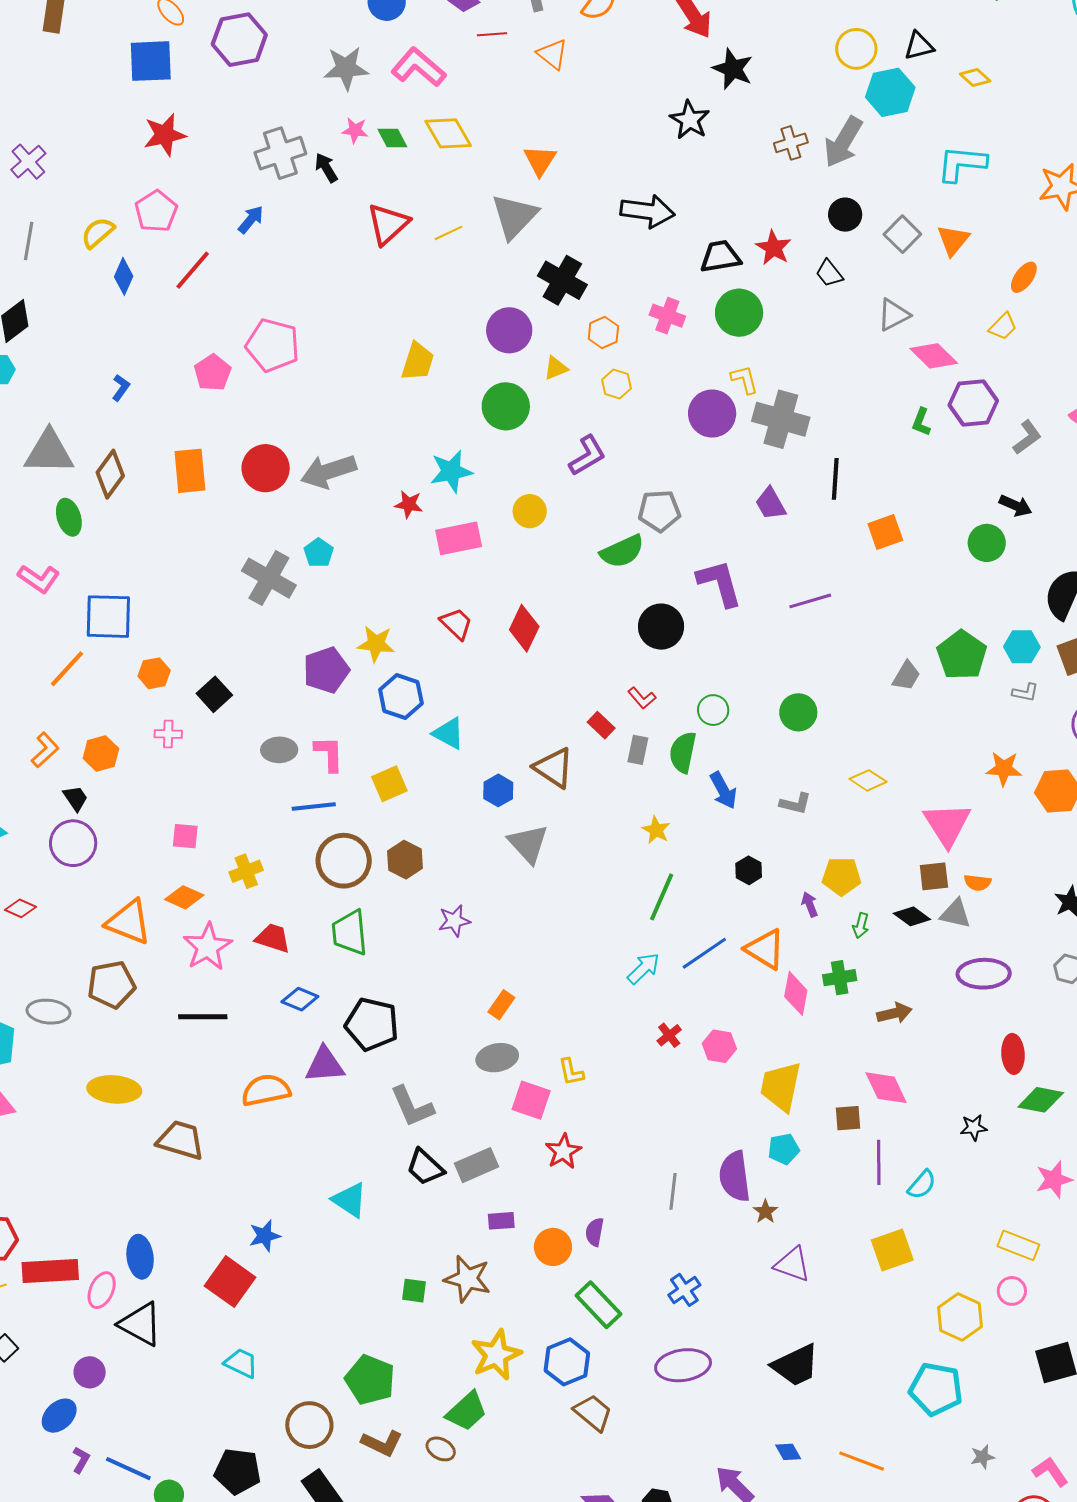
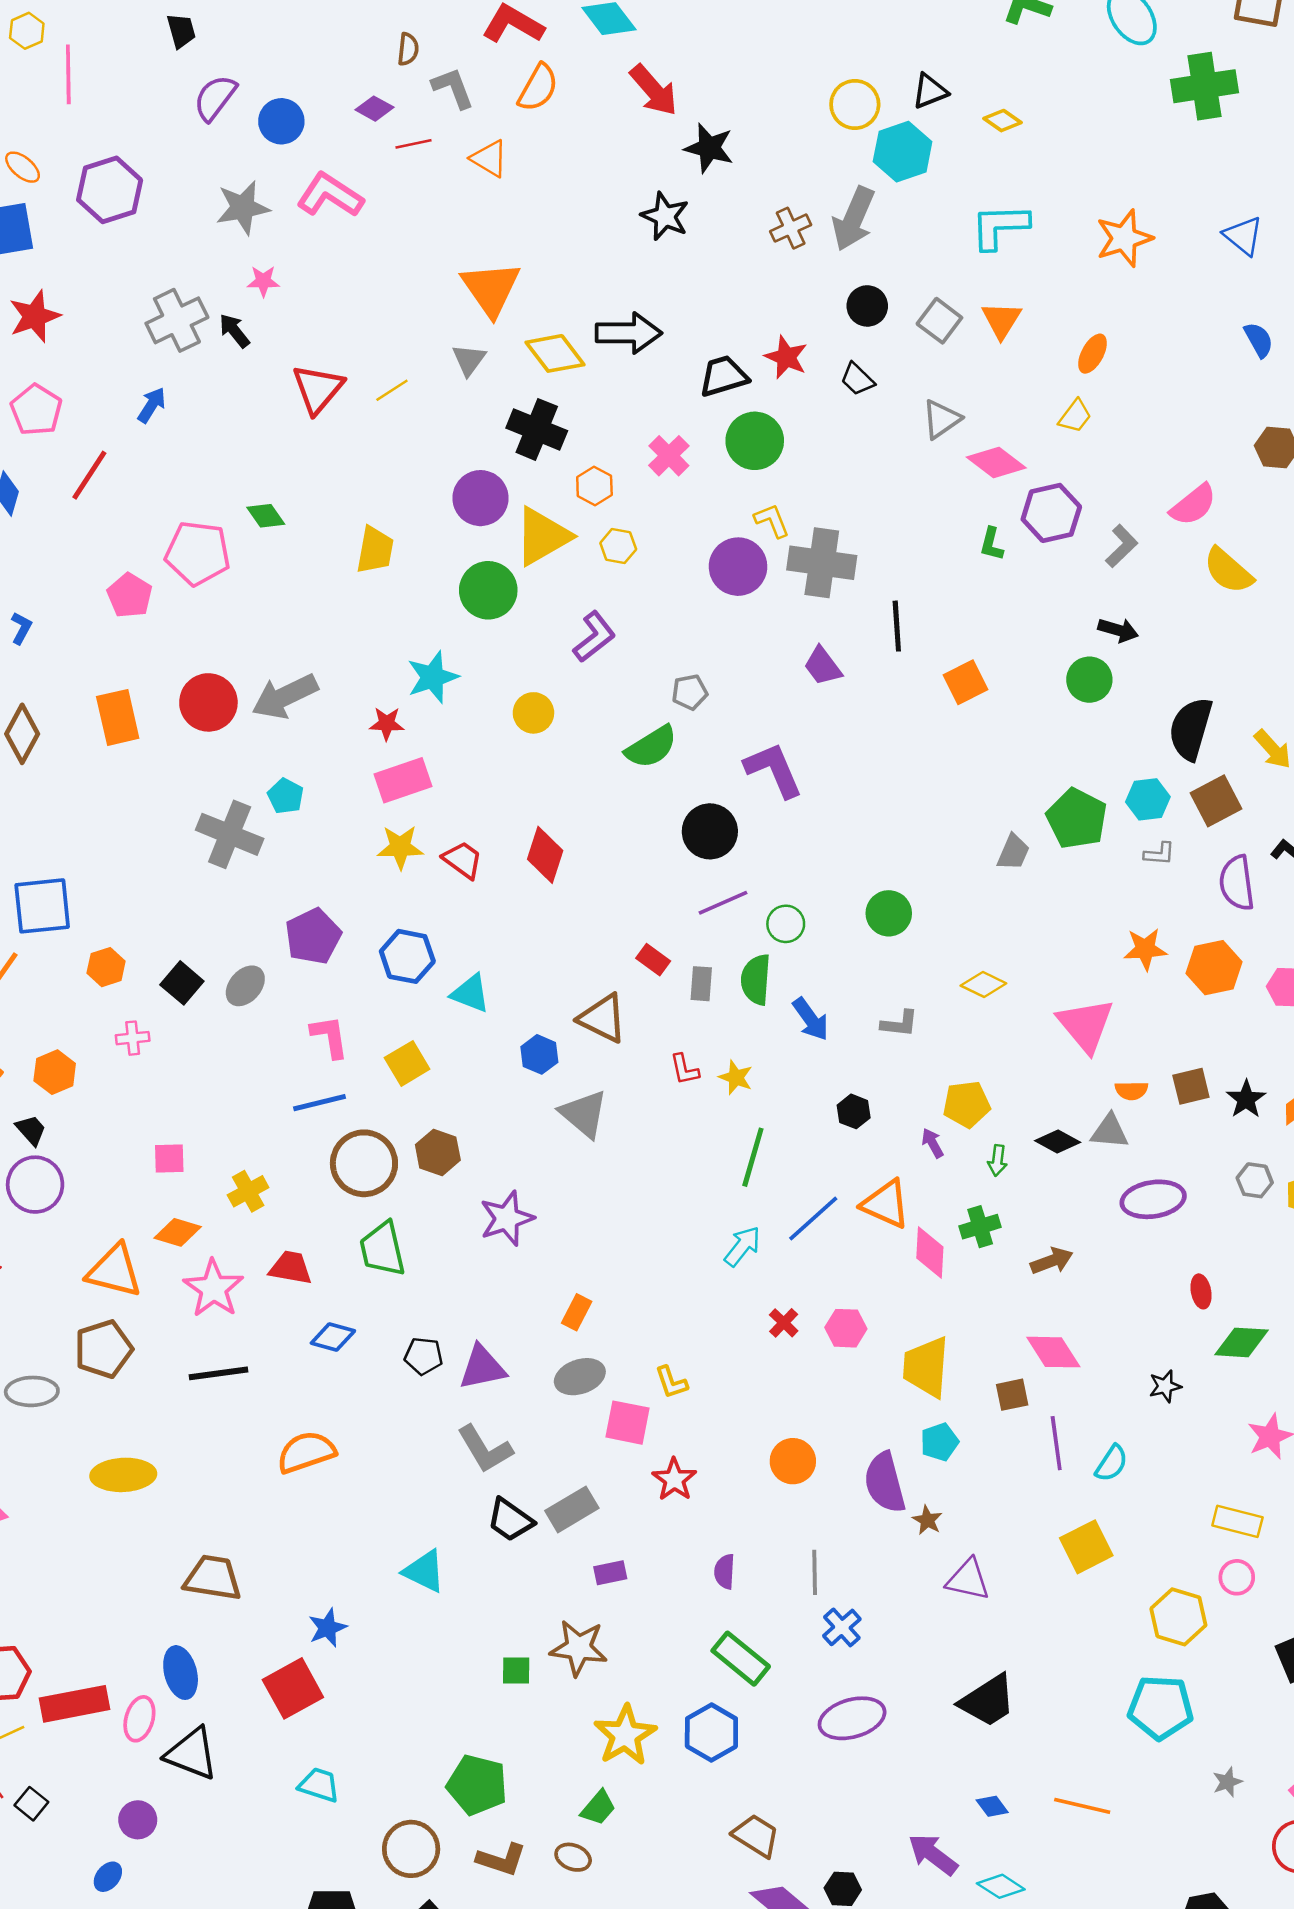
yellow diamond: (448, 133) -> (555, 353), moved
green diamond: (392, 138) -> (266, 516), moved
orange triangle: (540, 161) -> (491, 289), size x1.5
gray triangle: (514, 216) -> (469, 360), size x0.6
pink cross: (667, 316) -> (669, 456), turned 32
yellow triangle: (556, 368) -> (542, 536), size x2.0
gray pentagon: (659, 511) -> (690, 692), size x0.7
pink rectangle: (459, 538) -> (403, 780), moved
purple line: (810, 601) -> (723, 903), moved
yellow star: (376, 644) -> (400, 847), moved
red L-shape: (642, 698) -> (685, 1069), moved, turned 36
gray ellipse: (279, 750) -> (245, 986), moved, turned -40
brown square: (934, 876) -> (1191, 1086), moved
purple star: (454, 921) -> (507, 1218), size x1.4
black pentagon: (372, 1024) -> (424, 1356), size x0.6
red ellipse: (1013, 1054) -> (1201, 1291), size x0.7
purple triangle: (325, 1065) -> (482, 1368), moved
brown trapezoid: (181, 1140) -> (213, 1578), moved
gray line: (673, 1191) -> (815, 1572), moved
orange circle: (553, 1247) -> (793, 1461), moved
red square: (230, 1282) -> (293, 1688), turned 33
green trapezoid: (467, 1411) -> (598, 1808), size x0.7
brown trapezoid: (593, 1413) -> (756, 1836), moved
blue ellipse: (59, 1416) -> (108, 1877), size x0.7

